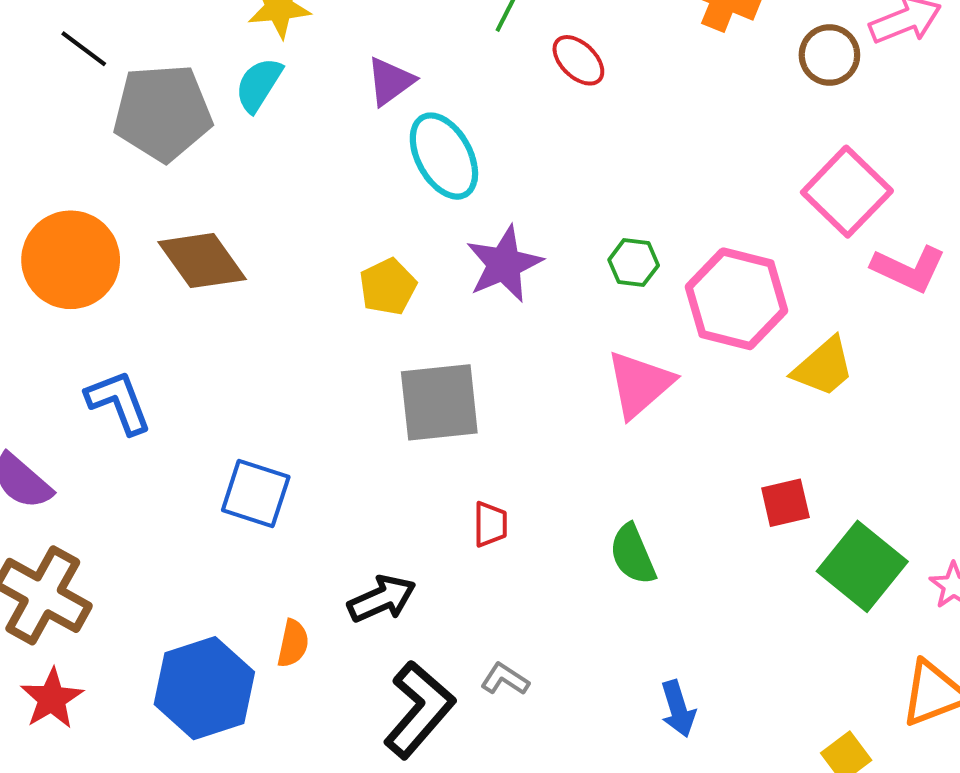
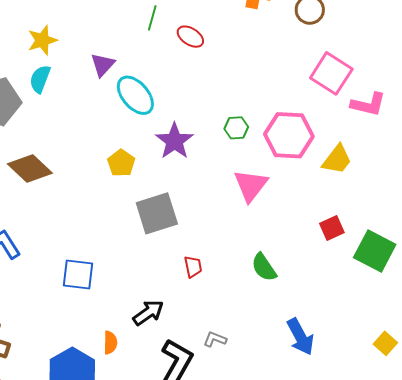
blue arrow: (678, 709) -> (300, 337), size x1.4

